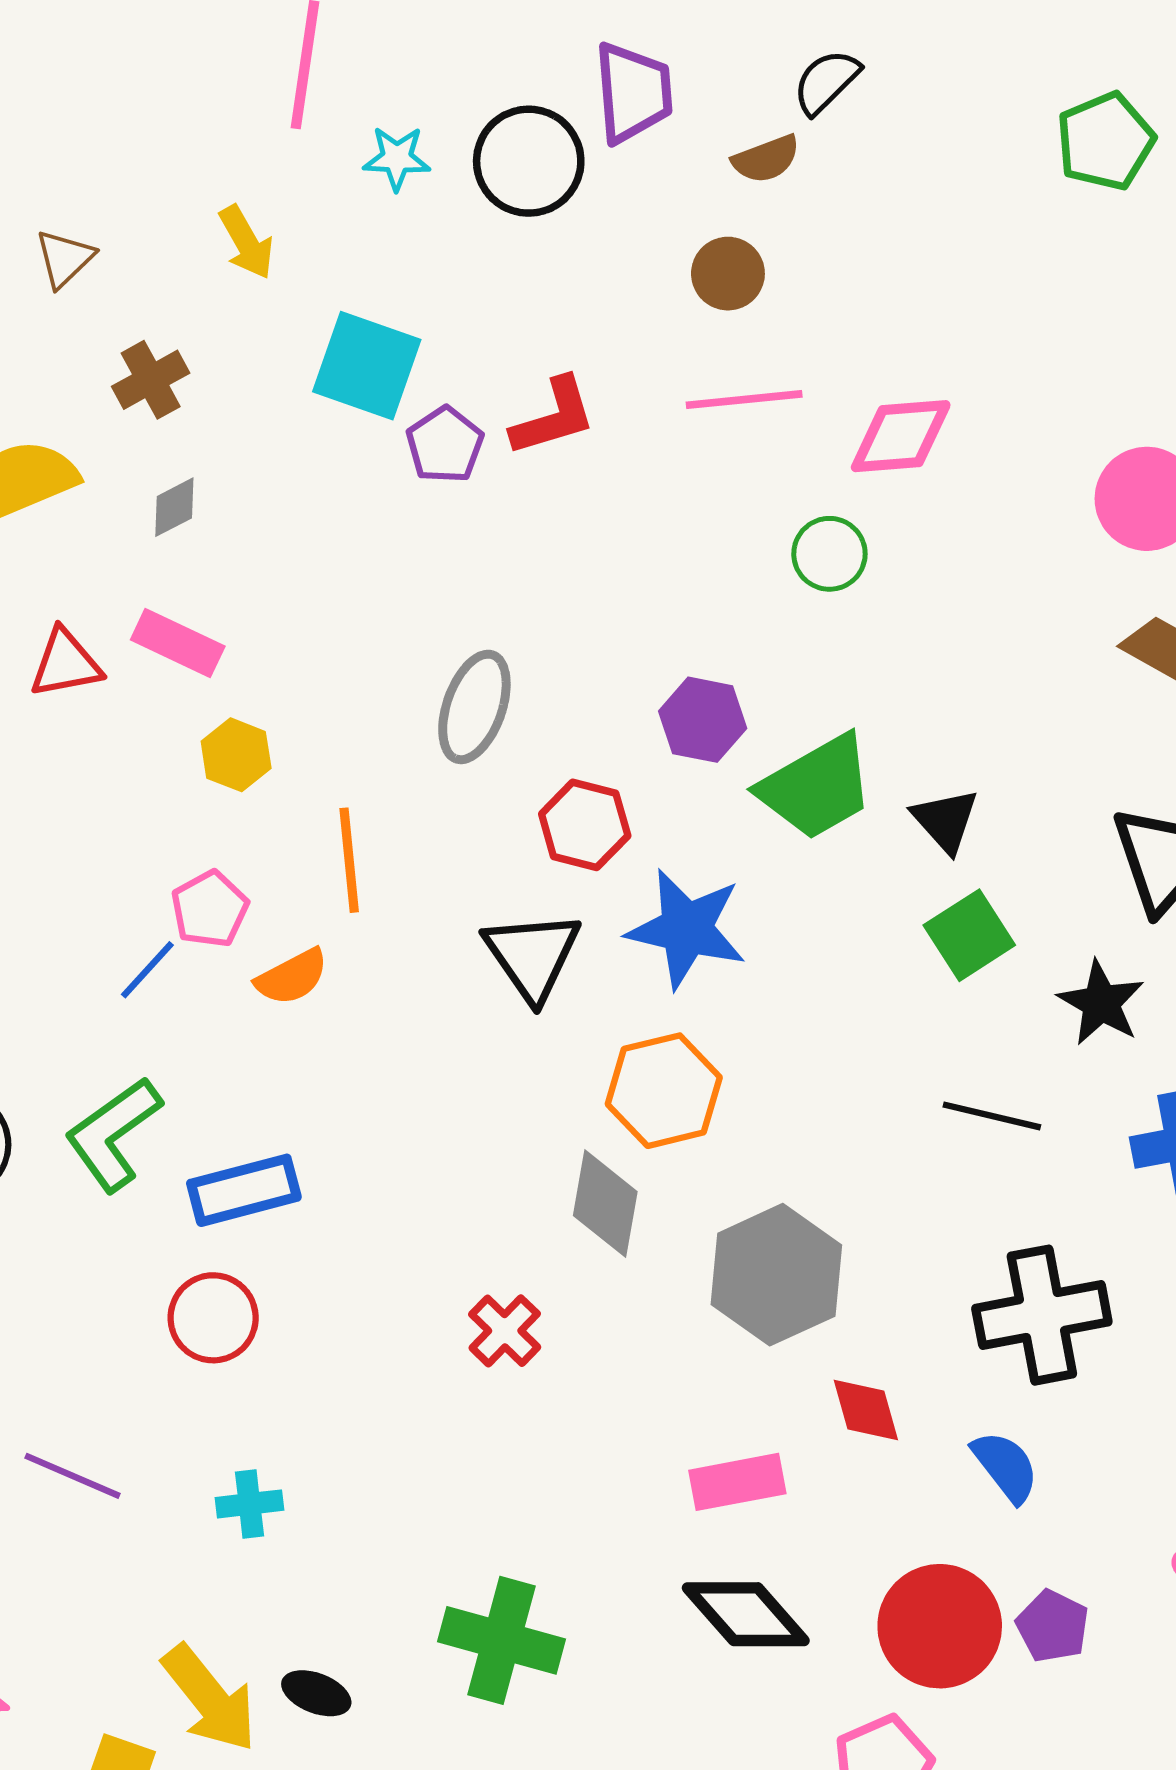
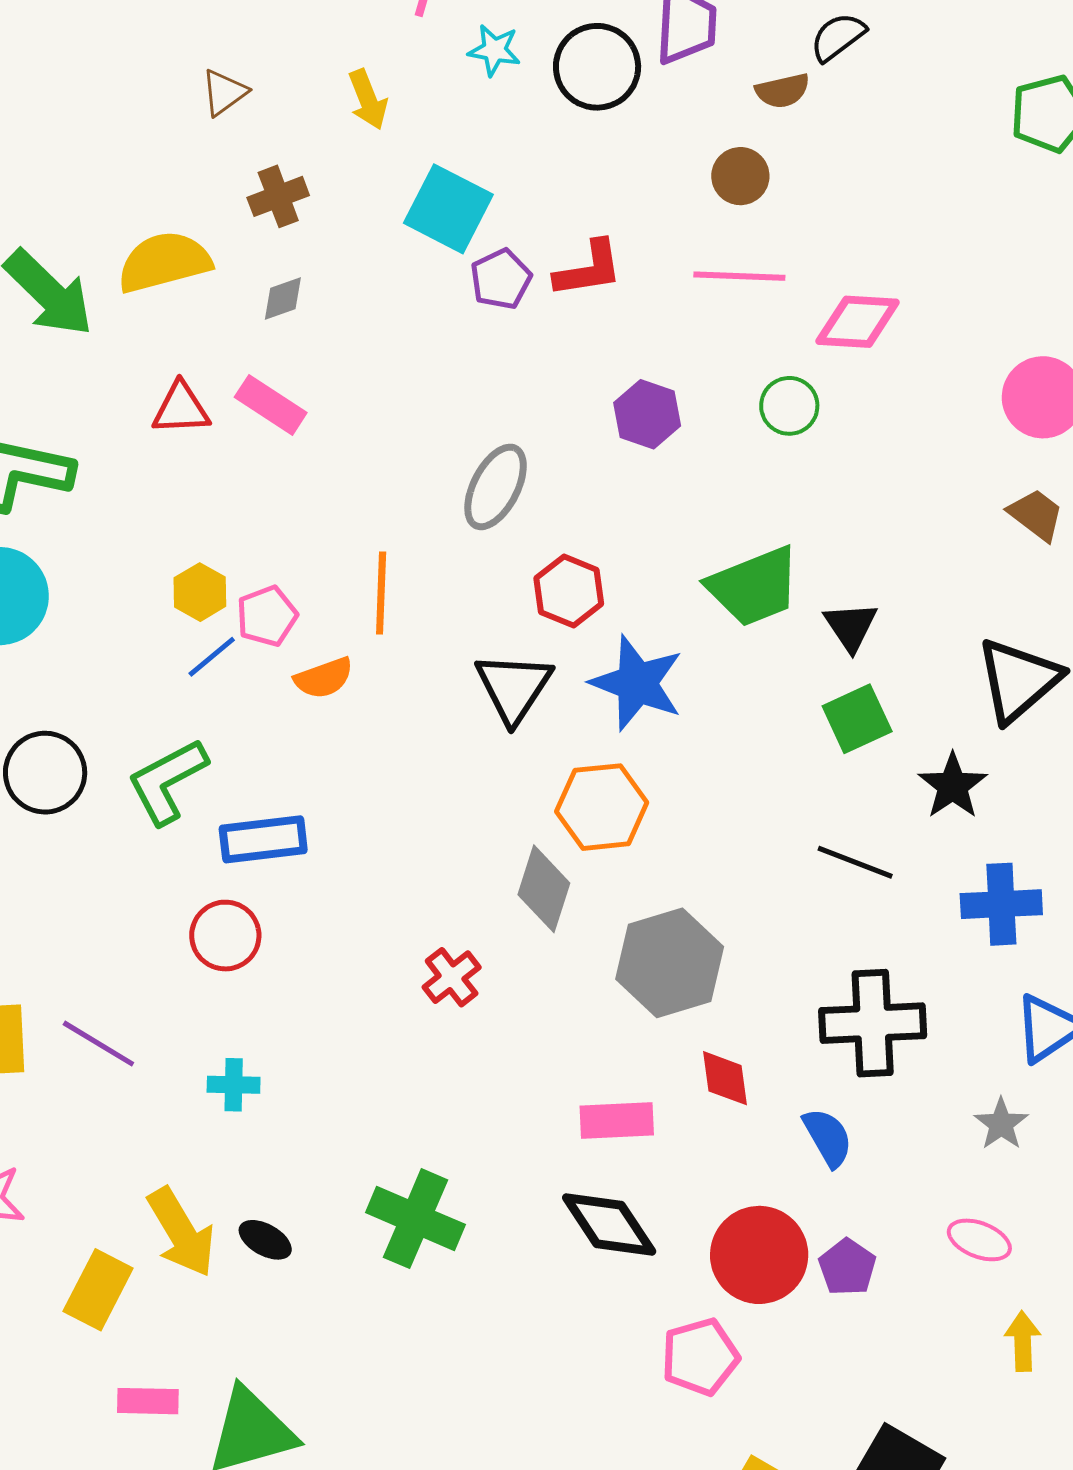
purple hexagon: (703, 720) -> (647, 414), moved
yellow hexagon: (236, 755) -> (200, 592), moved

